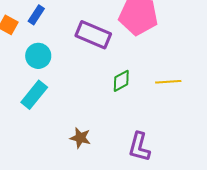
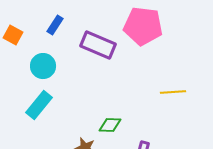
blue rectangle: (36, 15) -> (55, 25), moved
green diamond: (121, 81) -> (110, 125), moved, turned 30

